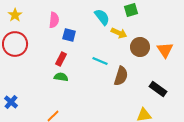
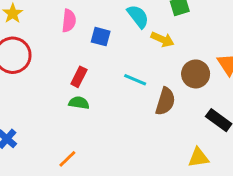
blue square: (69, 35) -> (101, 37), moved
brown circle: (140, 47) -> (196, 74), moved

